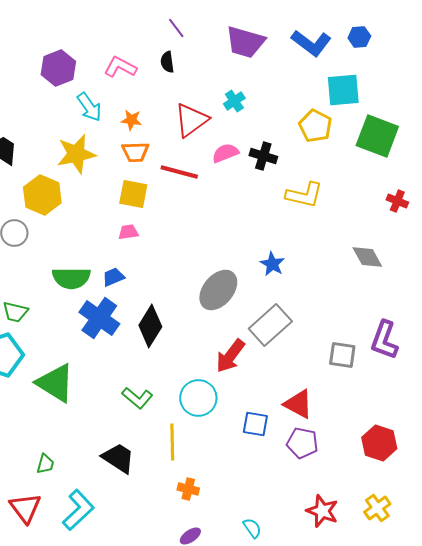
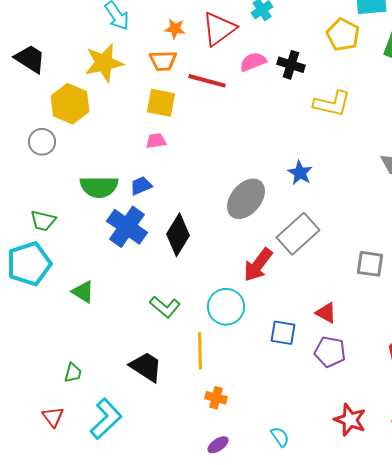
orange star: (131, 120) -> (175, 29), moved
green triangle: (55, 383) -> (83, 292), size x0.6
red triangle: (298, 404) -> (326, 313), size x0.7
red triangle: (25, 508) -> (53, 417), size x0.7

